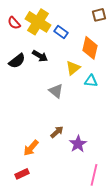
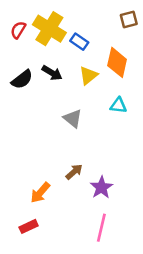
red semicircle: (14, 23) -> (18, 30), turned 72
yellow triangle: (73, 68) -> (88, 75), moved
pink line: (94, 175) -> (101, 228), moved

